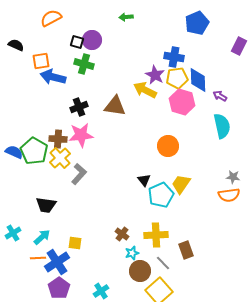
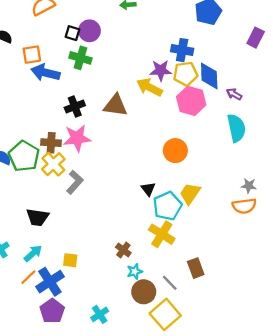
purple star: (155, 75) -> (161, 70), turned -30
yellow cross: (156, 235) -> (162, 234), moved, turned 35
orange line: (38, 258) -> (28, 277), turned -42

